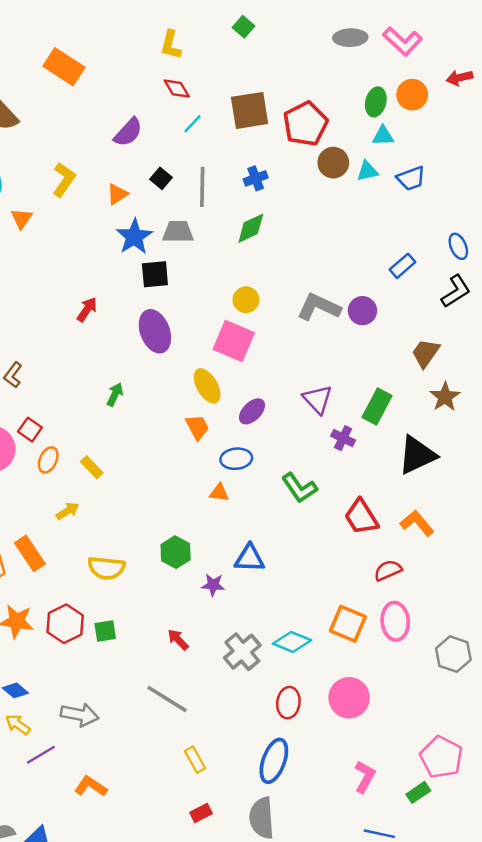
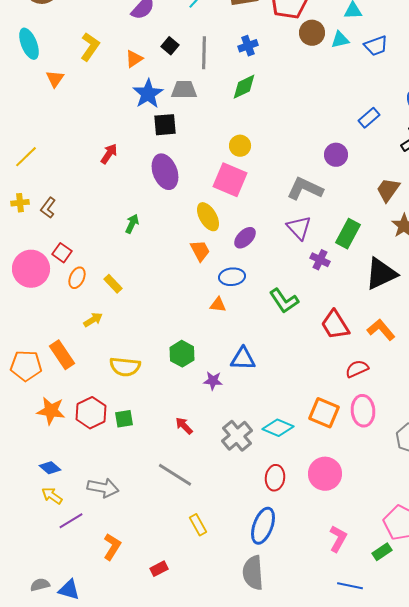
gray L-shape: (319, 307) -> (305, 189), moved
orange L-shape: (91, 786) -> (112, 547), turned 88
red rectangle: (201, 813) -> (159, 569), moved

